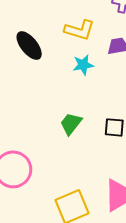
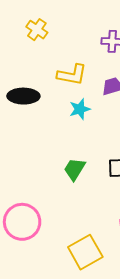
black ellipse: (29, 46) -> (23, 96), turned -44

